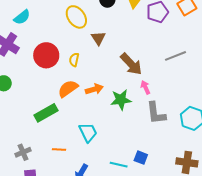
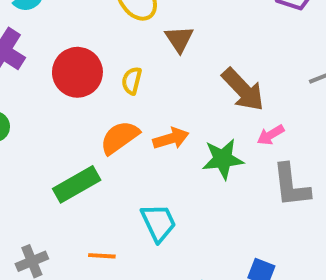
pink arrow: (145, 87) -> (271, 135), turned -96

